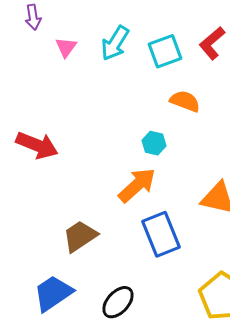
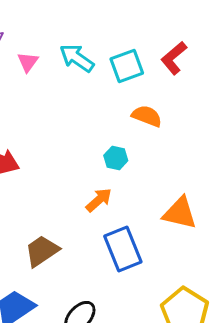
cyan arrow: (115, 43) -> (77, 58), turned 93
orange arrow: (137, 185) -> (99, 200), size x0.7

